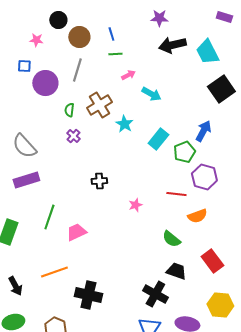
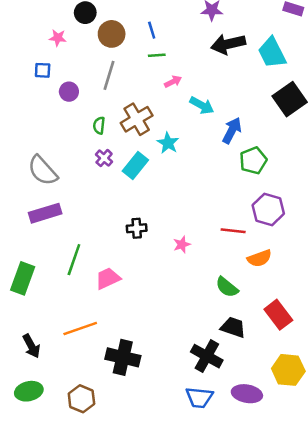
purple circle: (45, 83) -> (69, 92), size x0.6
blue arrow: (203, 131) -> (232, 130), moved
cyan rectangle: (158, 139) -> (135, 166), moved
green pentagon: (184, 152) -> (253, 161), moved
black cross: (99, 181) -> (137, 228), moved

